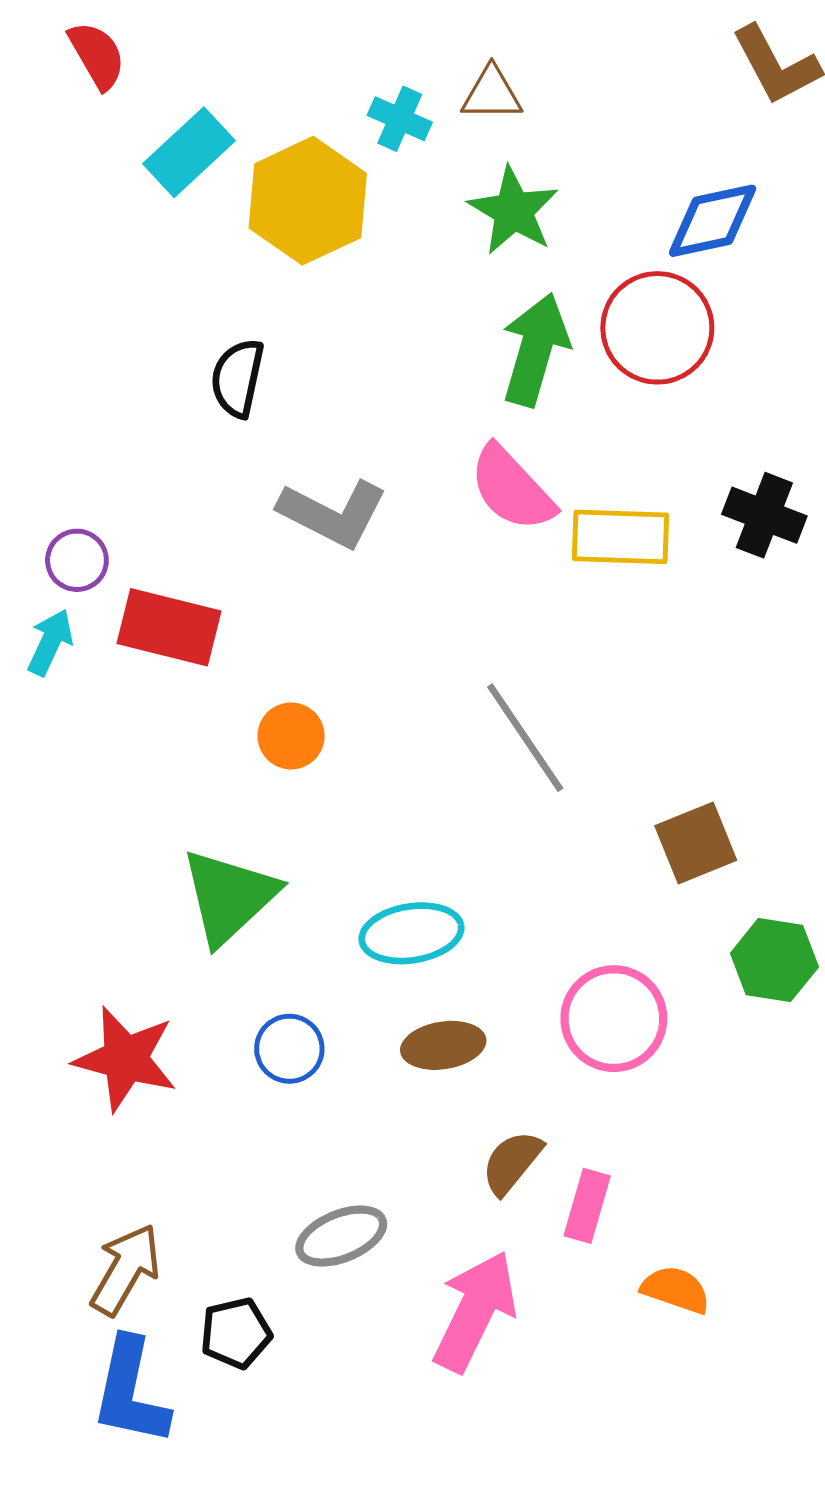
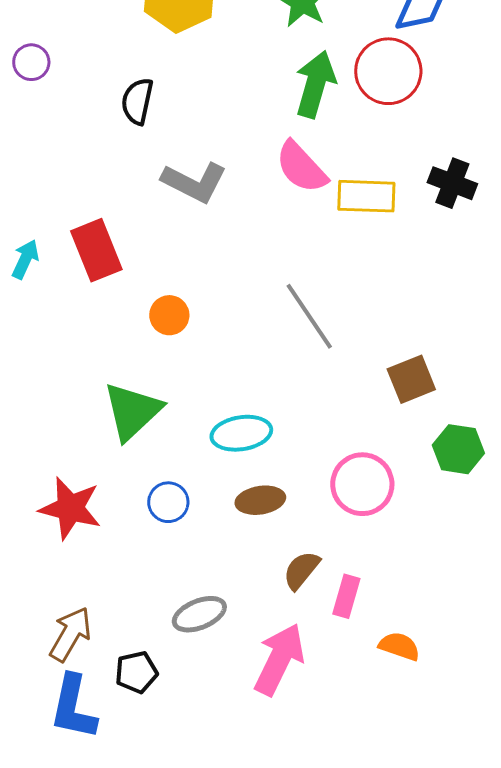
purple circle: (77, 560) -> (31, 62), moved
red rectangle: (169, 627) -> (96, 250), turned 54

